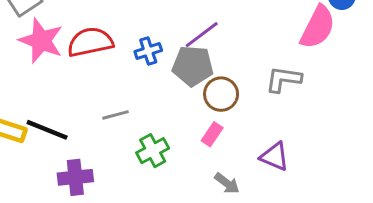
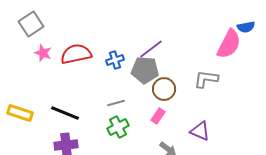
pink star: (41, 41) -> (43, 53), size x0.6
gray line: (115, 115) -> (116, 103), moved
black line: (47, 130) -> (65, 113), moved

